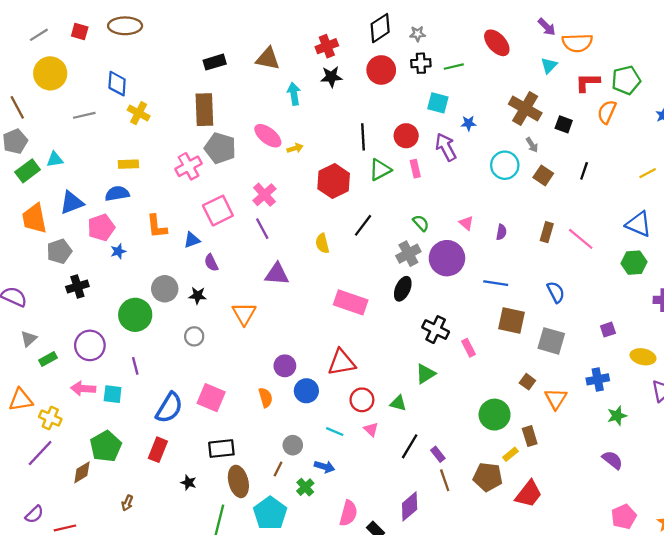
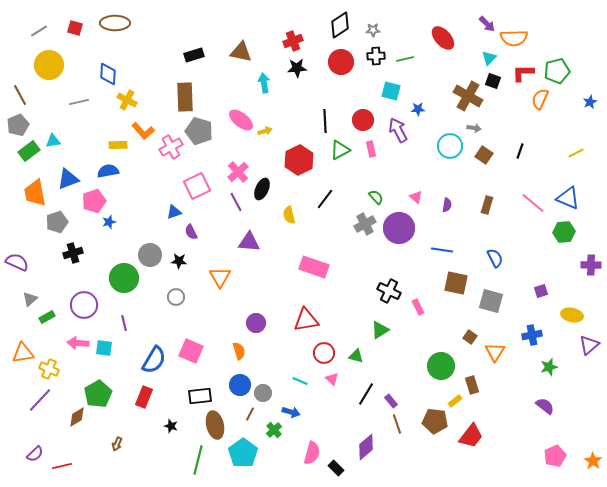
black square: (564, 124) -> (493, 81), moved
gray arrow: (532, 145) -> (474, 128), turned -48
orange L-shape: (157, 226) -> (143, 131), moved, turned -35
pink line: (581, 239) -> (533, 203), moved
black ellipse: (403, 289) -> (262, 189), moved
blue circle: (306, 391) -> (240, 385), moved

